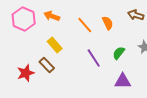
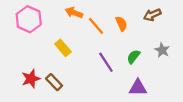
brown arrow: (136, 15) -> (152, 15), turned -42
orange arrow: (52, 16) -> (74, 13), moved
brown rectangle: (47, 65) -> (54, 82), moved

